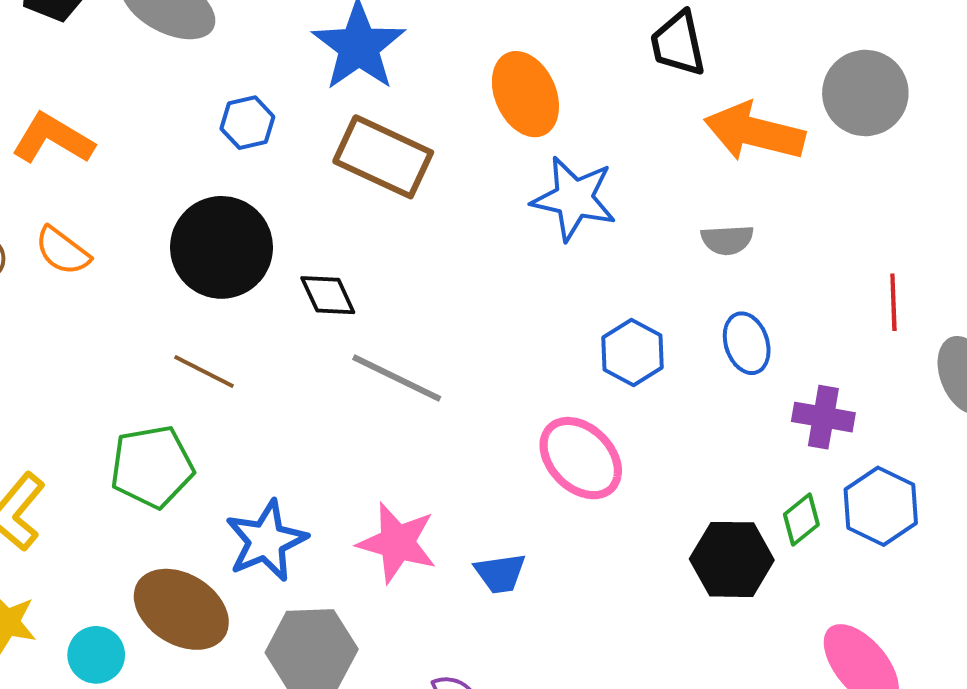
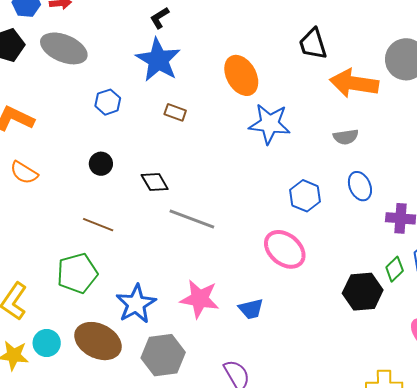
brown rectangle: (383, 157) -> (175, 112), size x0.5
black circle: (222, 247) -> (101, 164), size x0.5
cyan circle: (96, 655) -> (47, 343), moved

